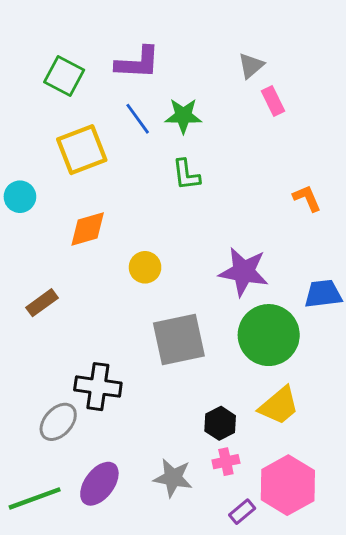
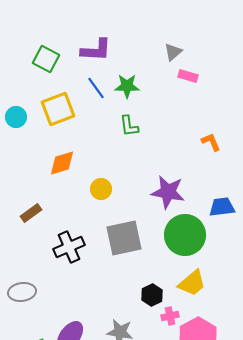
pink rectangle: (273, 101) -> (188, 76), turned -48
cyan circle: (20, 197) -> (16, 117), moved
black cross: (98, 387) -> (69, 247), moved, turned -32
gray ellipse: (58, 422) -> (22, 292), moved, turned 40
pink cross: (226, 462) -> (170, 316), moved

